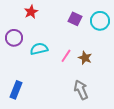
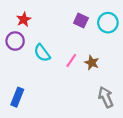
red star: (31, 12) -> (24, 19), moved
cyan semicircle: (39, 49) -> (42, 53), turned -114
gray arrow: (81, 90) -> (106, 97), moved

